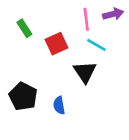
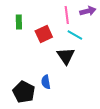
green rectangle: (24, 28) -> (19, 22), turned 32
black pentagon: (23, 96) -> (24, 92), moved

